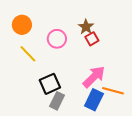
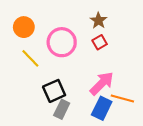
brown star: (86, 27) -> (98, 21), moved
pink circle: (57, 39) -> (62, 42), size x1.4

